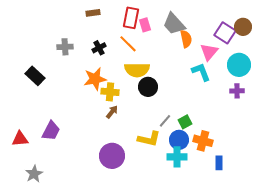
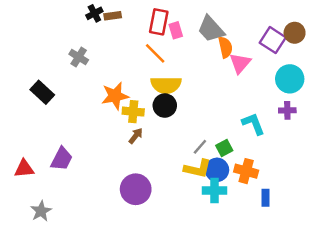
gray cross: (65, 47) -> (79, 57), turned 35
black cross: (99, 48) -> (94, 13), moved
pink triangle: (209, 52) -> (240, 63), moved
cyan L-shape: (201, 72) -> (253, 124), moved
black circle: (148, 87) -> (165, 106), moved
yellow L-shape: (149, 139) -> (198, 169), moved

